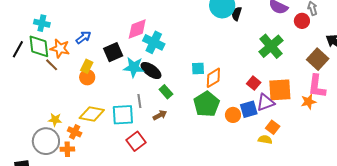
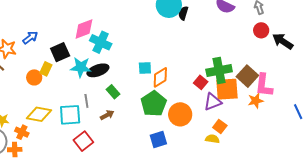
red circle: (302, 21) -> (261, 30), moved
green cross: (271, 46) -> (219, 70), moved, turned 30
brown square: (318, 59) -> (247, 76), moved
yellow rectangle: (87, 66) -> (46, 69), moved
black ellipse: (151, 70) -> (98, 70), turned -55
blue square: (249, 109) -> (158, 139), moved
orange circle: (233, 115) -> (180, 114), size x1.5

